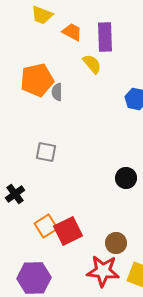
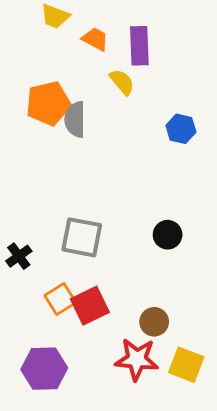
gray semicircle: (57, 92) -> (75, 119), size x1.5
gray square: (46, 152) -> (82, 237), moved, size x1.5

